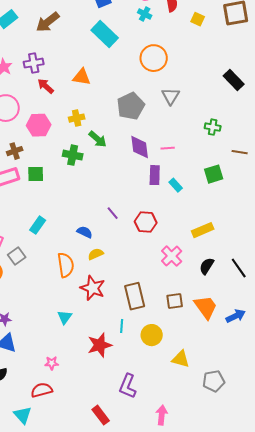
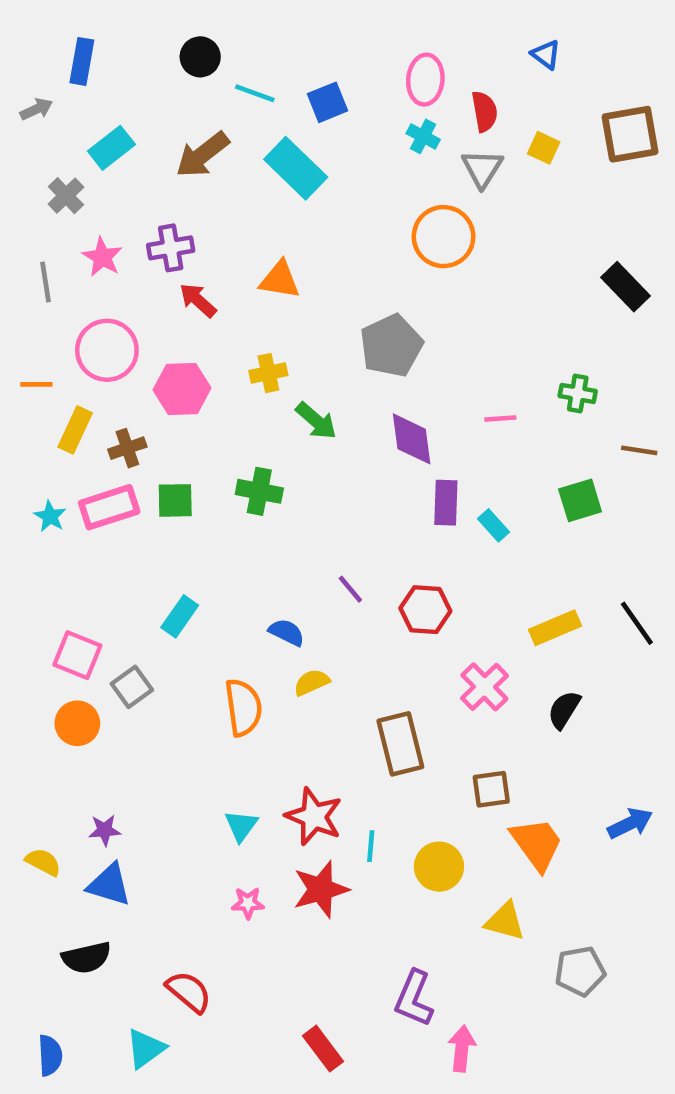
cyan rectangle: (105, 34) -> (296, 168), moved
gray triangle: (171, 96) -> (482, 168), moved
pink line: (168, 148) -> (500, 419), moved
green cross: (73, 155) -> (259, 491), moved
black line: (239, 268) -> (637, 623), moved
red star: (93, 288) -> (314, 817), moved
brown rectangle: (135, 296) -> (400, 744), moved
orange trapezoid: (206, 307) -> (537, 844), moved
pink star: (52, 363) -> (248, 903), moved
purple L-shape: (128, 386) -> (414, 999), moved
red semicircle: (42, 390) -> (189, 992), turned 55
cyan triangle: (23, 415) -> (146, 1049), turned 36

